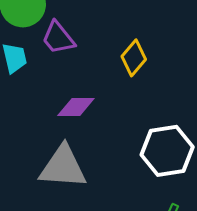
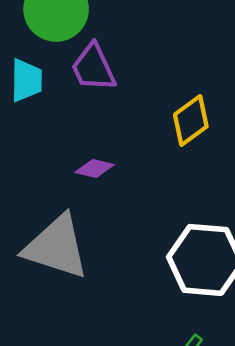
purple diamond: (76, 107) -> (95, 169), size x0.7

